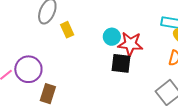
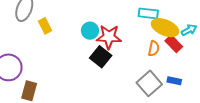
black square: (121, 63) -> (101, 57), turned 35

